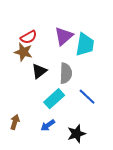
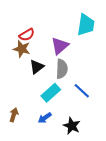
purple triangle: (64, 36) -> (60, 46), moved
cyan trapezoid: (85, 45) -> (86, 25), moved
black star: (76, 134) -> (72, 126), turned -30

